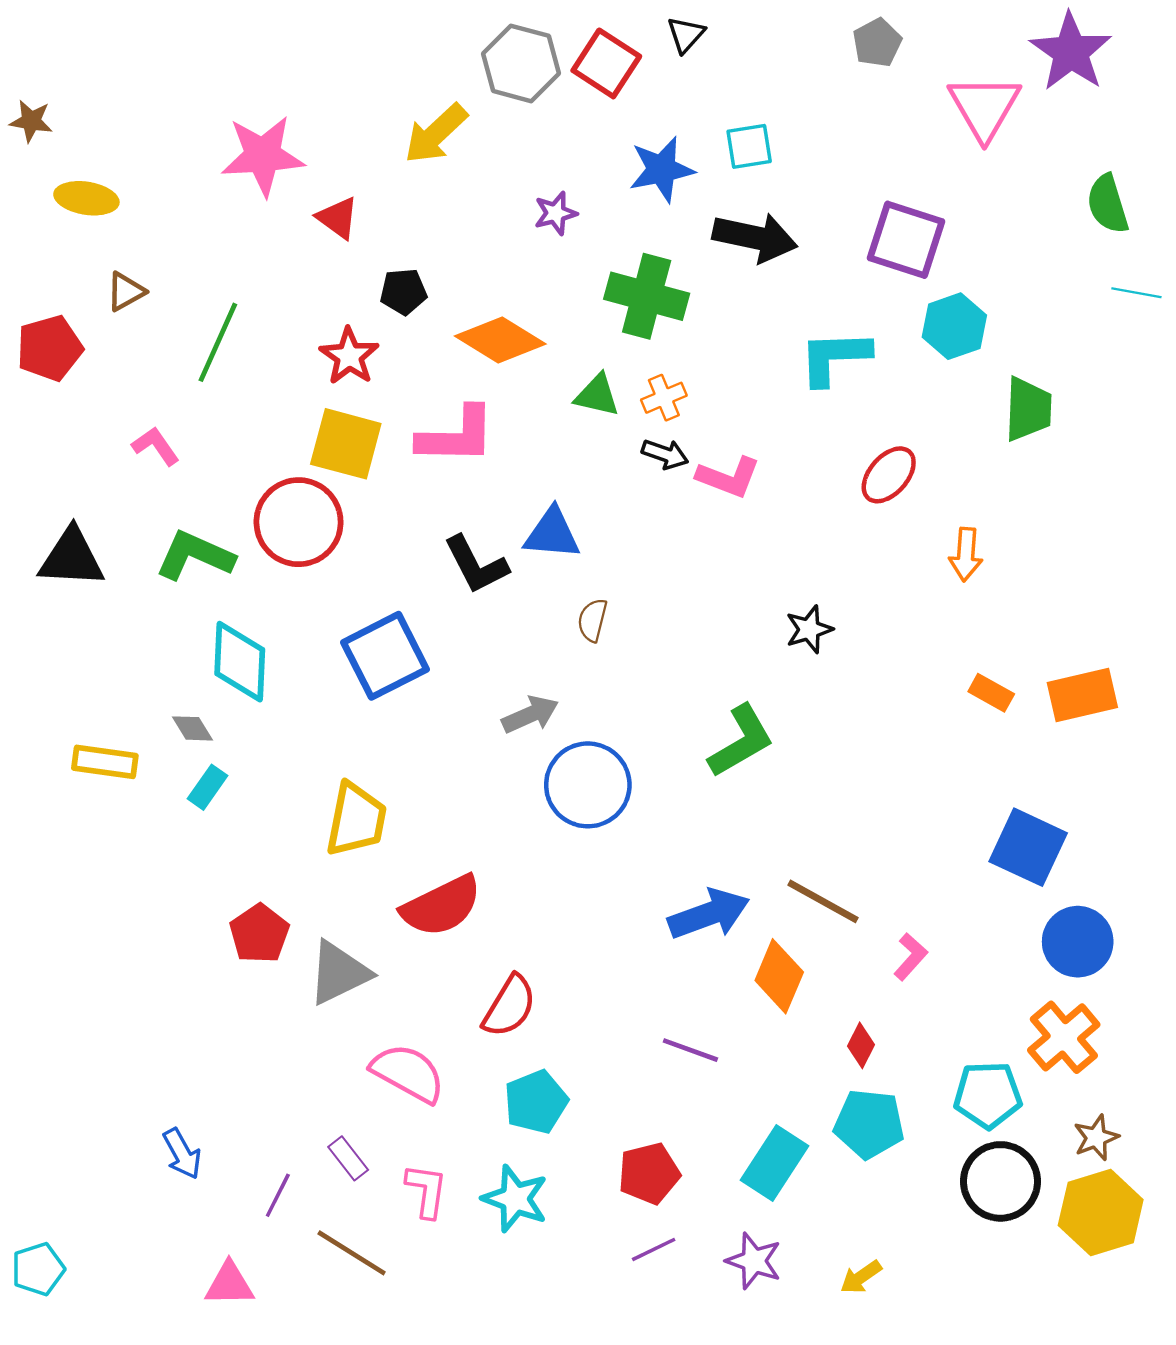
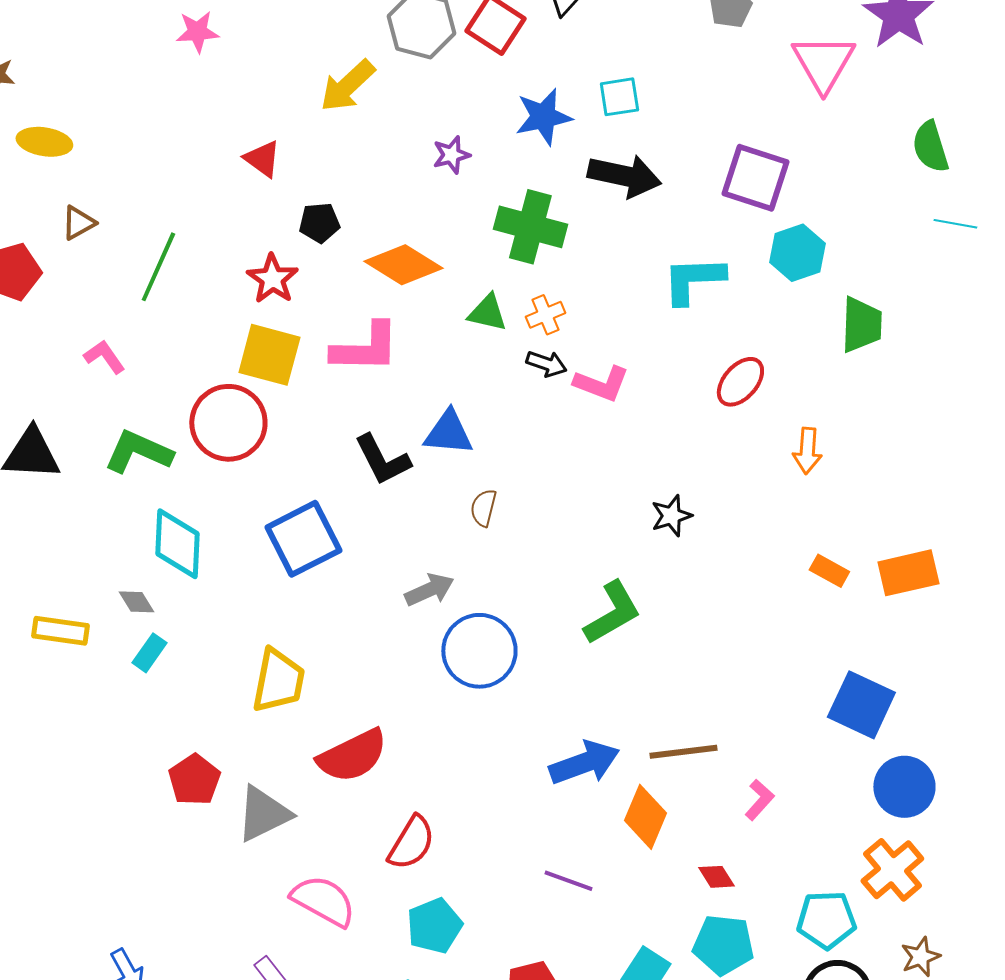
pink star: (263, 156) -> (197, 32), moved, size x0.6
brown line: (823, 901) -> (683, 752), turned -36
red diamond: (861, 1045) -> (716, 877), turned -60

